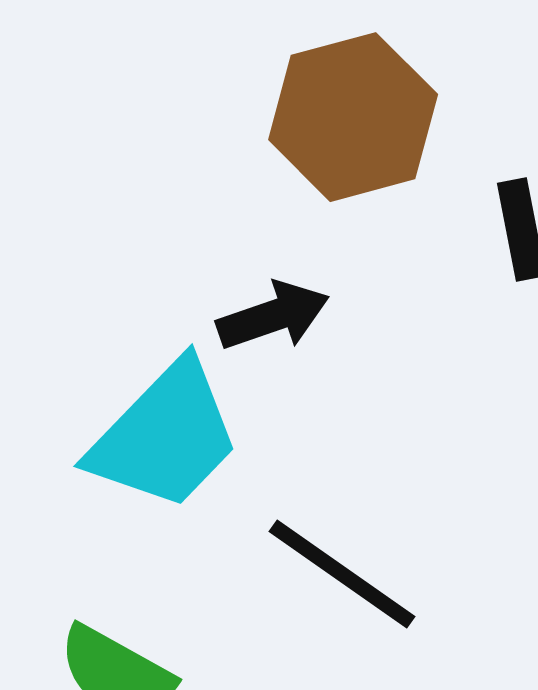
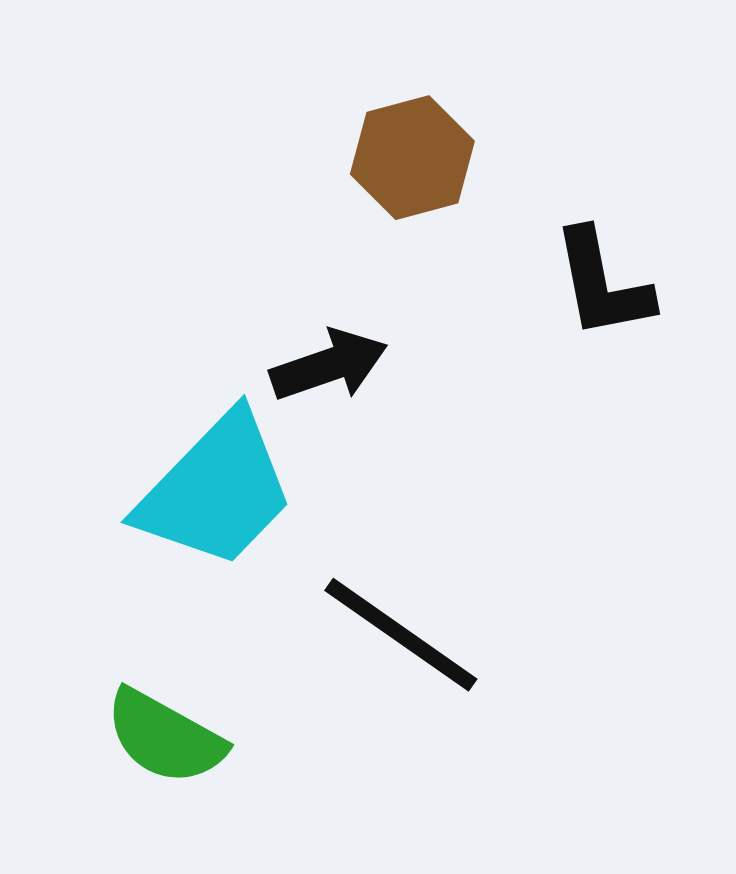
brown hexagon: (353, 117) -> (412, 158), size x0.7

